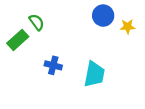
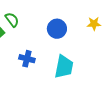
blue circle: (103, 16) -> (57, 29), moved

